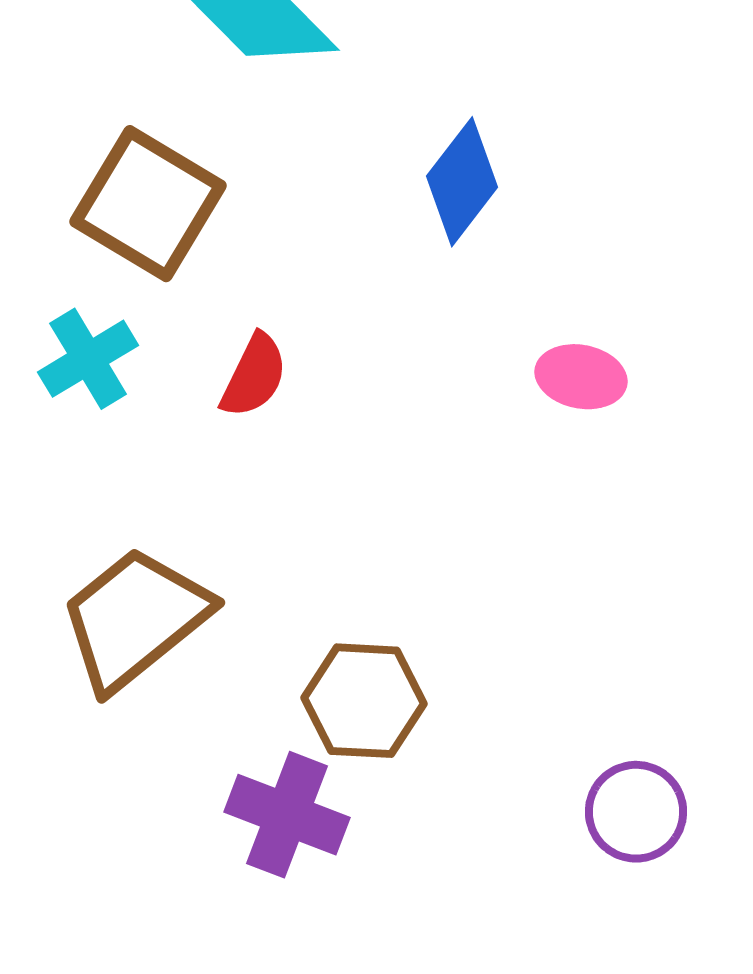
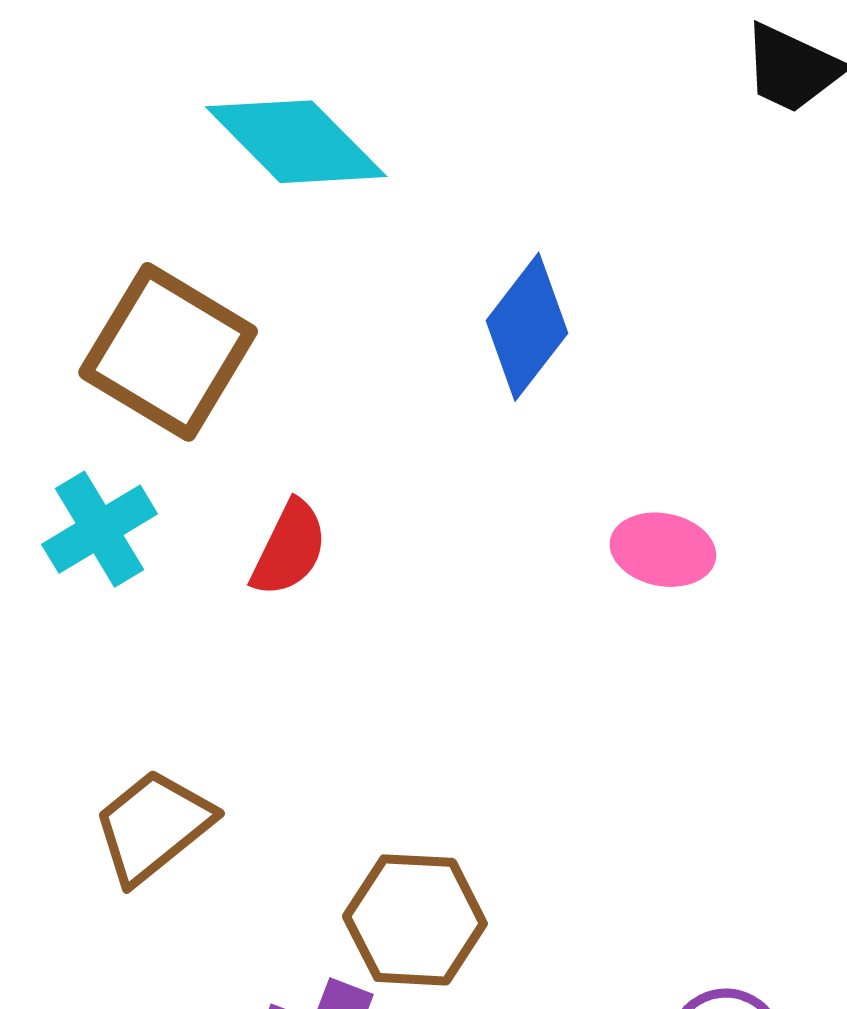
brown trapezoid: (135, 619) -> (153, 826), size x0.7

